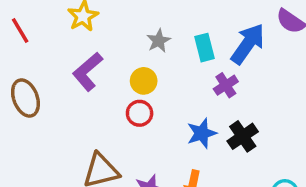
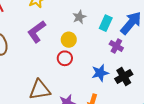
cyan rectangle: (205, 48) -> (106, 23), turned 35
purple cross: (226, 85) -> (116, 46), turned -32

